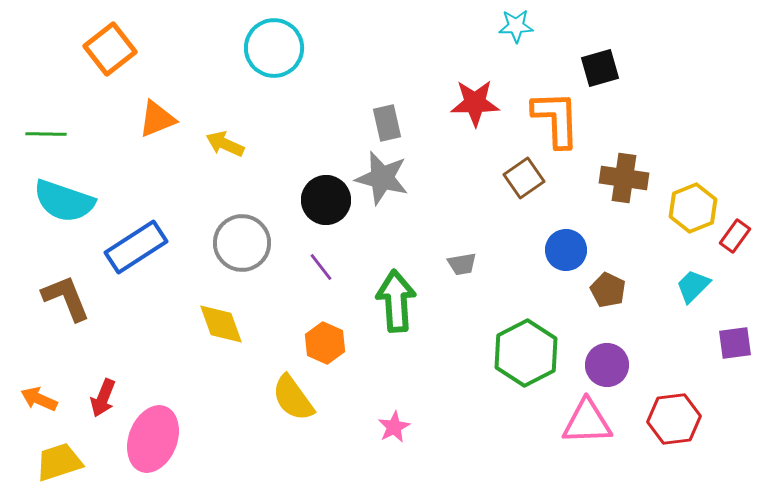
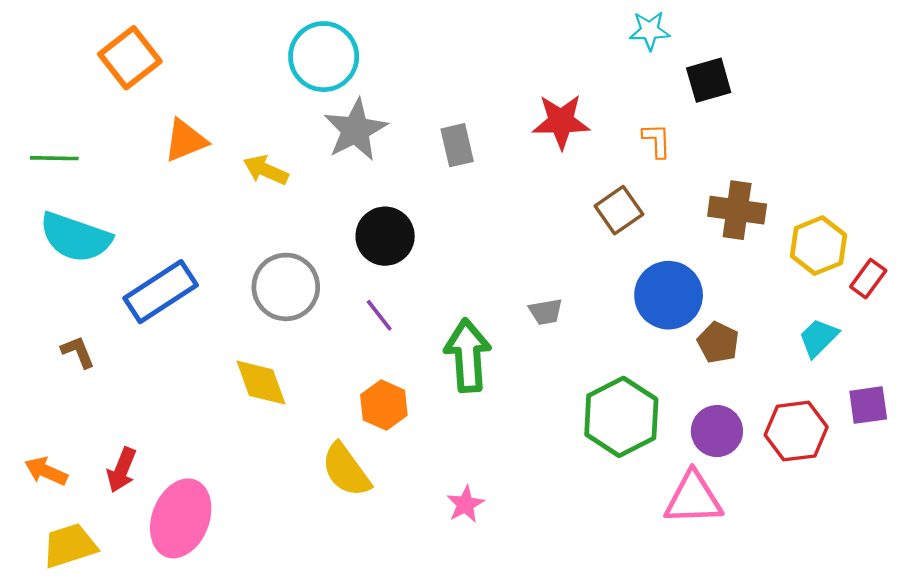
cyan star: (516, 26) -> (650, 31), moved
orange L-shape: (556, 119) -> (657, 140), size x0.5
gray star: (382, 178) -> (356, 130), moved, turned 30
blue circle: (566, 250) -> (669, 295), size x1.4
brown L-shape: (66, 298) -> (78, 352), size x0.6
red hexagon: (674, 419) -> (796, 431), moved

